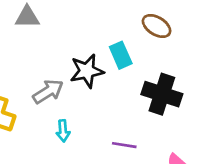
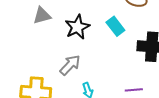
black star: (87, 71) -> (77, 27), moved

